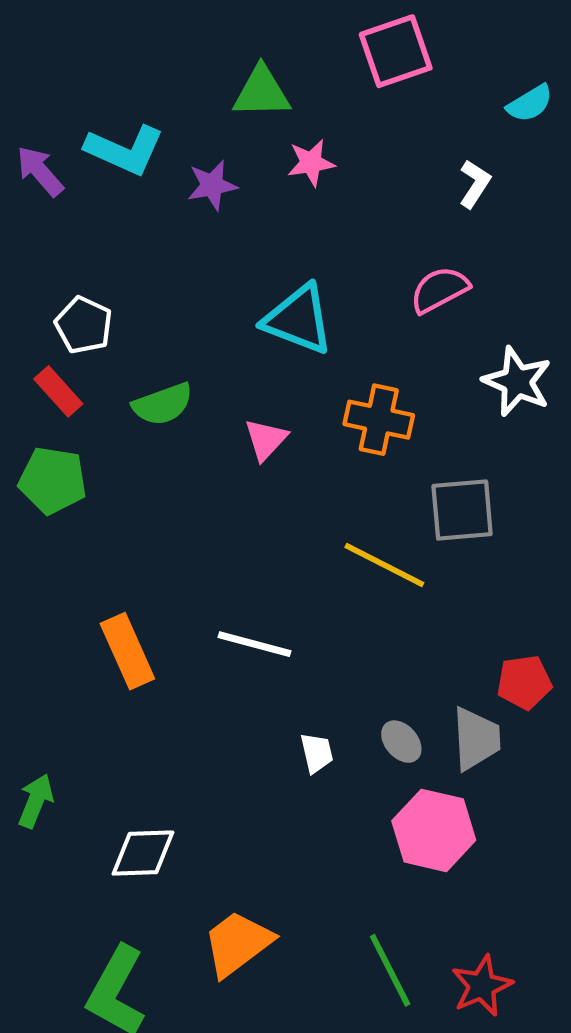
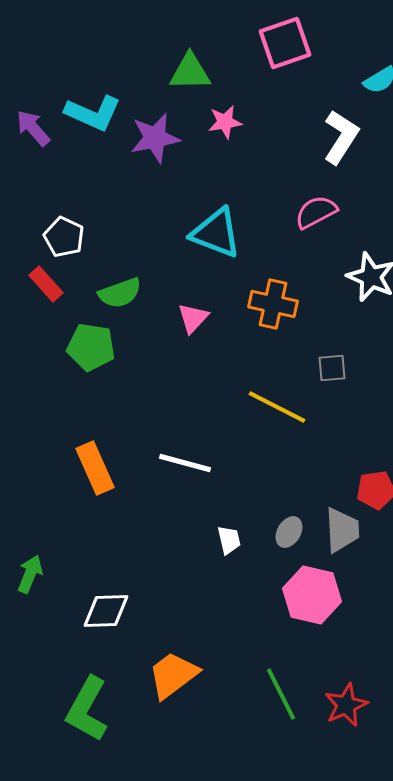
white L-shape: (475, 184) -> (341, 137), size x1.6
purple star: (212, 185) -> (155, 138), size x1.4
green pentagon: (53, 480) -> (91, 347), moved
gray square: (462, 510) -> (332, 368), size x0.6
gray ellipse: (401, 742) -> (289, 532), turned 72

